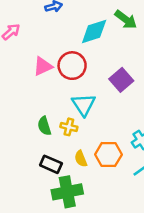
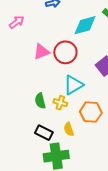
cyan triangle: (84, 105) -> (73, 85), turned 30
orange hexagon: (108, 154) -> (91, 112), moved

